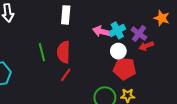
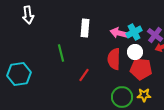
white rectangle: (66, 15) -> (85, 28), moved
red semicircle: (64, 52) -> (114, 59), moved

